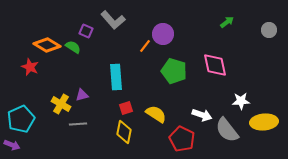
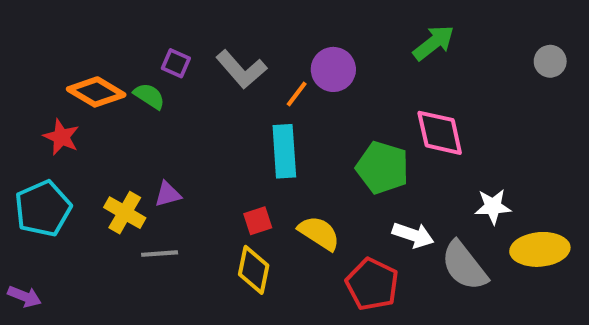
gray L-shape: (113, 20) -> (241, 69), moved
green arrow: (227, 22) -> (434, 43), moved, size x1.5
green pentagon: (174, 71) -> (382, 168), moved
cyan rectangle: (116, 77) -> (284, 151), moved
cyan pentagon: (21, 119) -> (43, 209), moved

